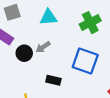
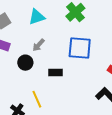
black circle: (24, 53) -> (25, 63), moved

